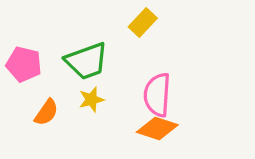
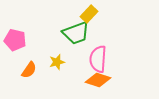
green trapezoid: (87, 61) -> (76, 33), moved

